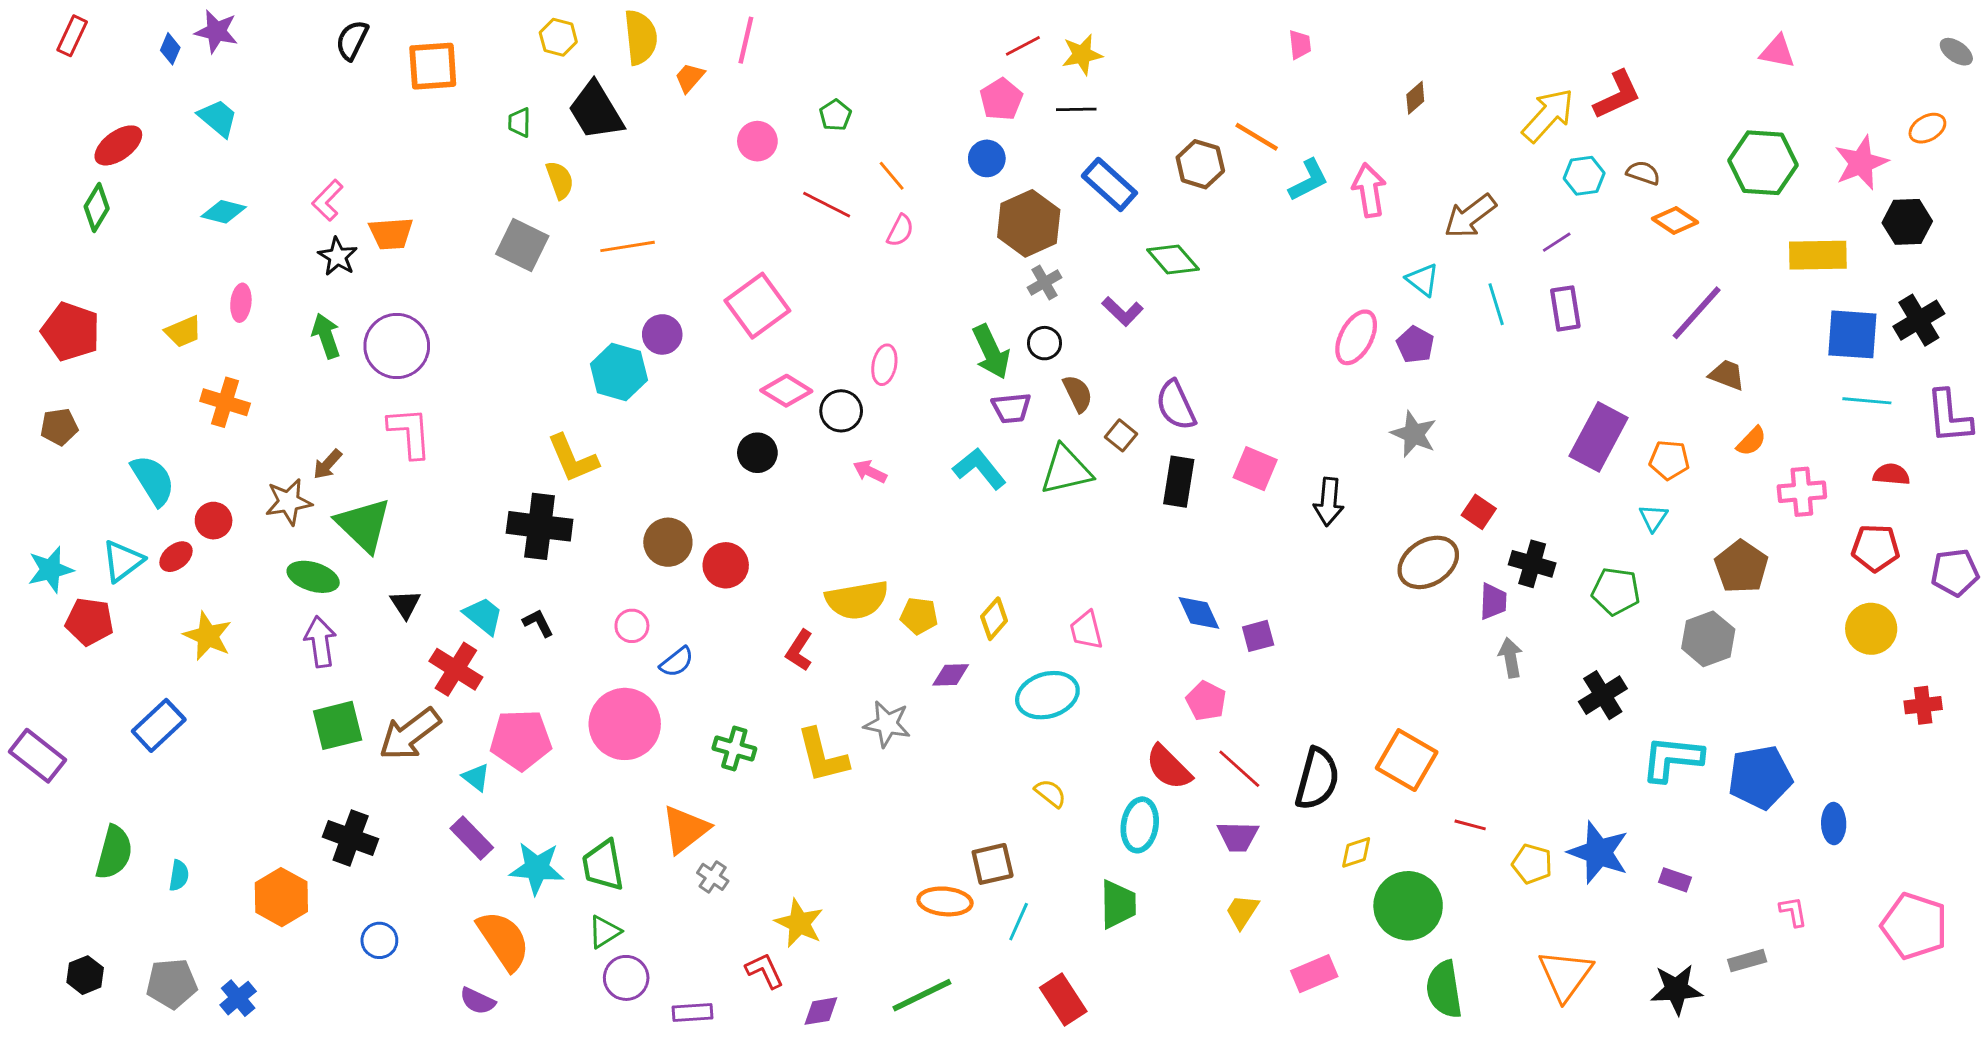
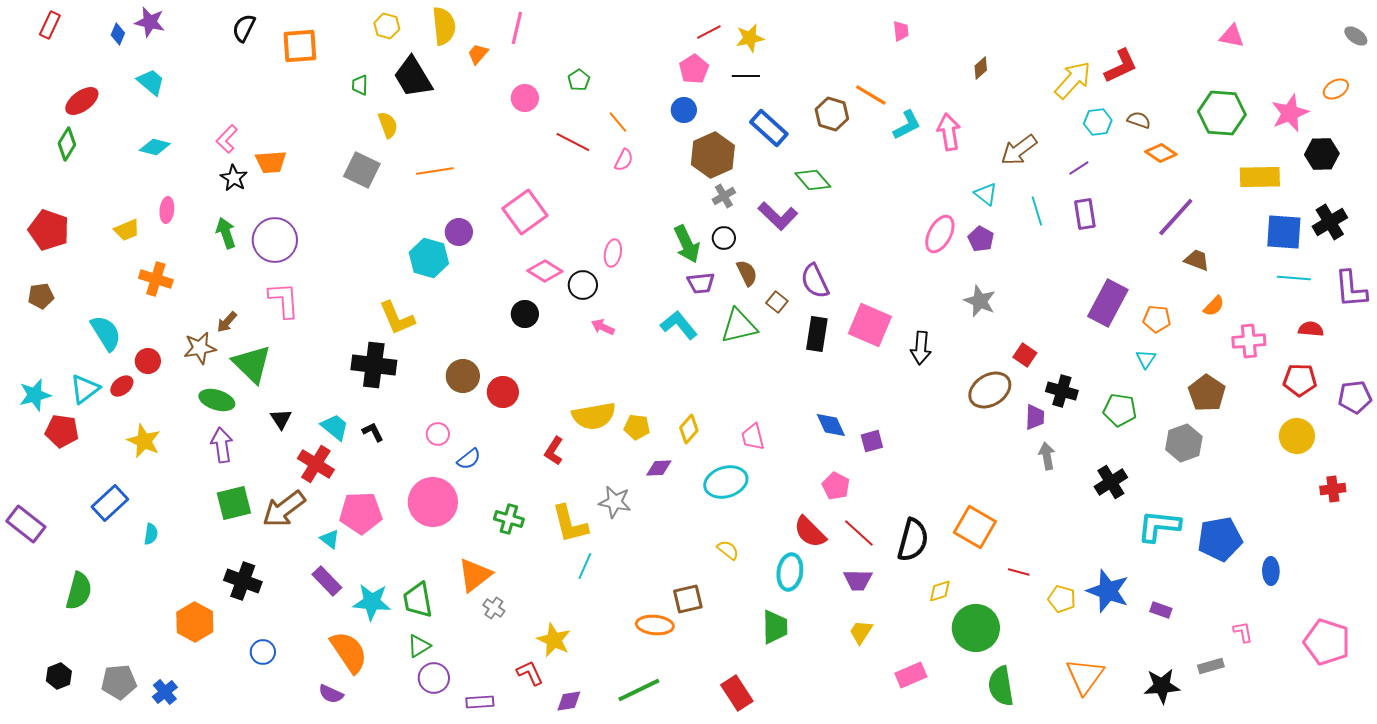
purple L-shape: (1122, 311) -> (778, 216), size x1.4
pink square: (1255, 469) -> (870, 325), size x1.4
cyan semicircle: (179, 875) -> (151, 534), moved
cyan line: (1019, 922) -> (585, 566), moved

